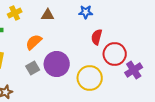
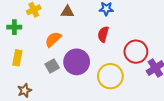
red semicircle: (97, 37) -> (103, 34), moved

